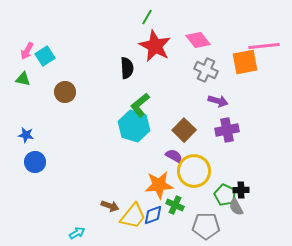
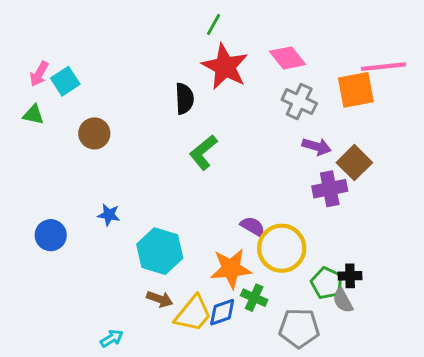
cyan hexagon: (134, 126) -> (160, 251), moved
brown square: (184, 130) -> (354, 163), moved
blue star: (26, 135) -> (109, 215), moved

